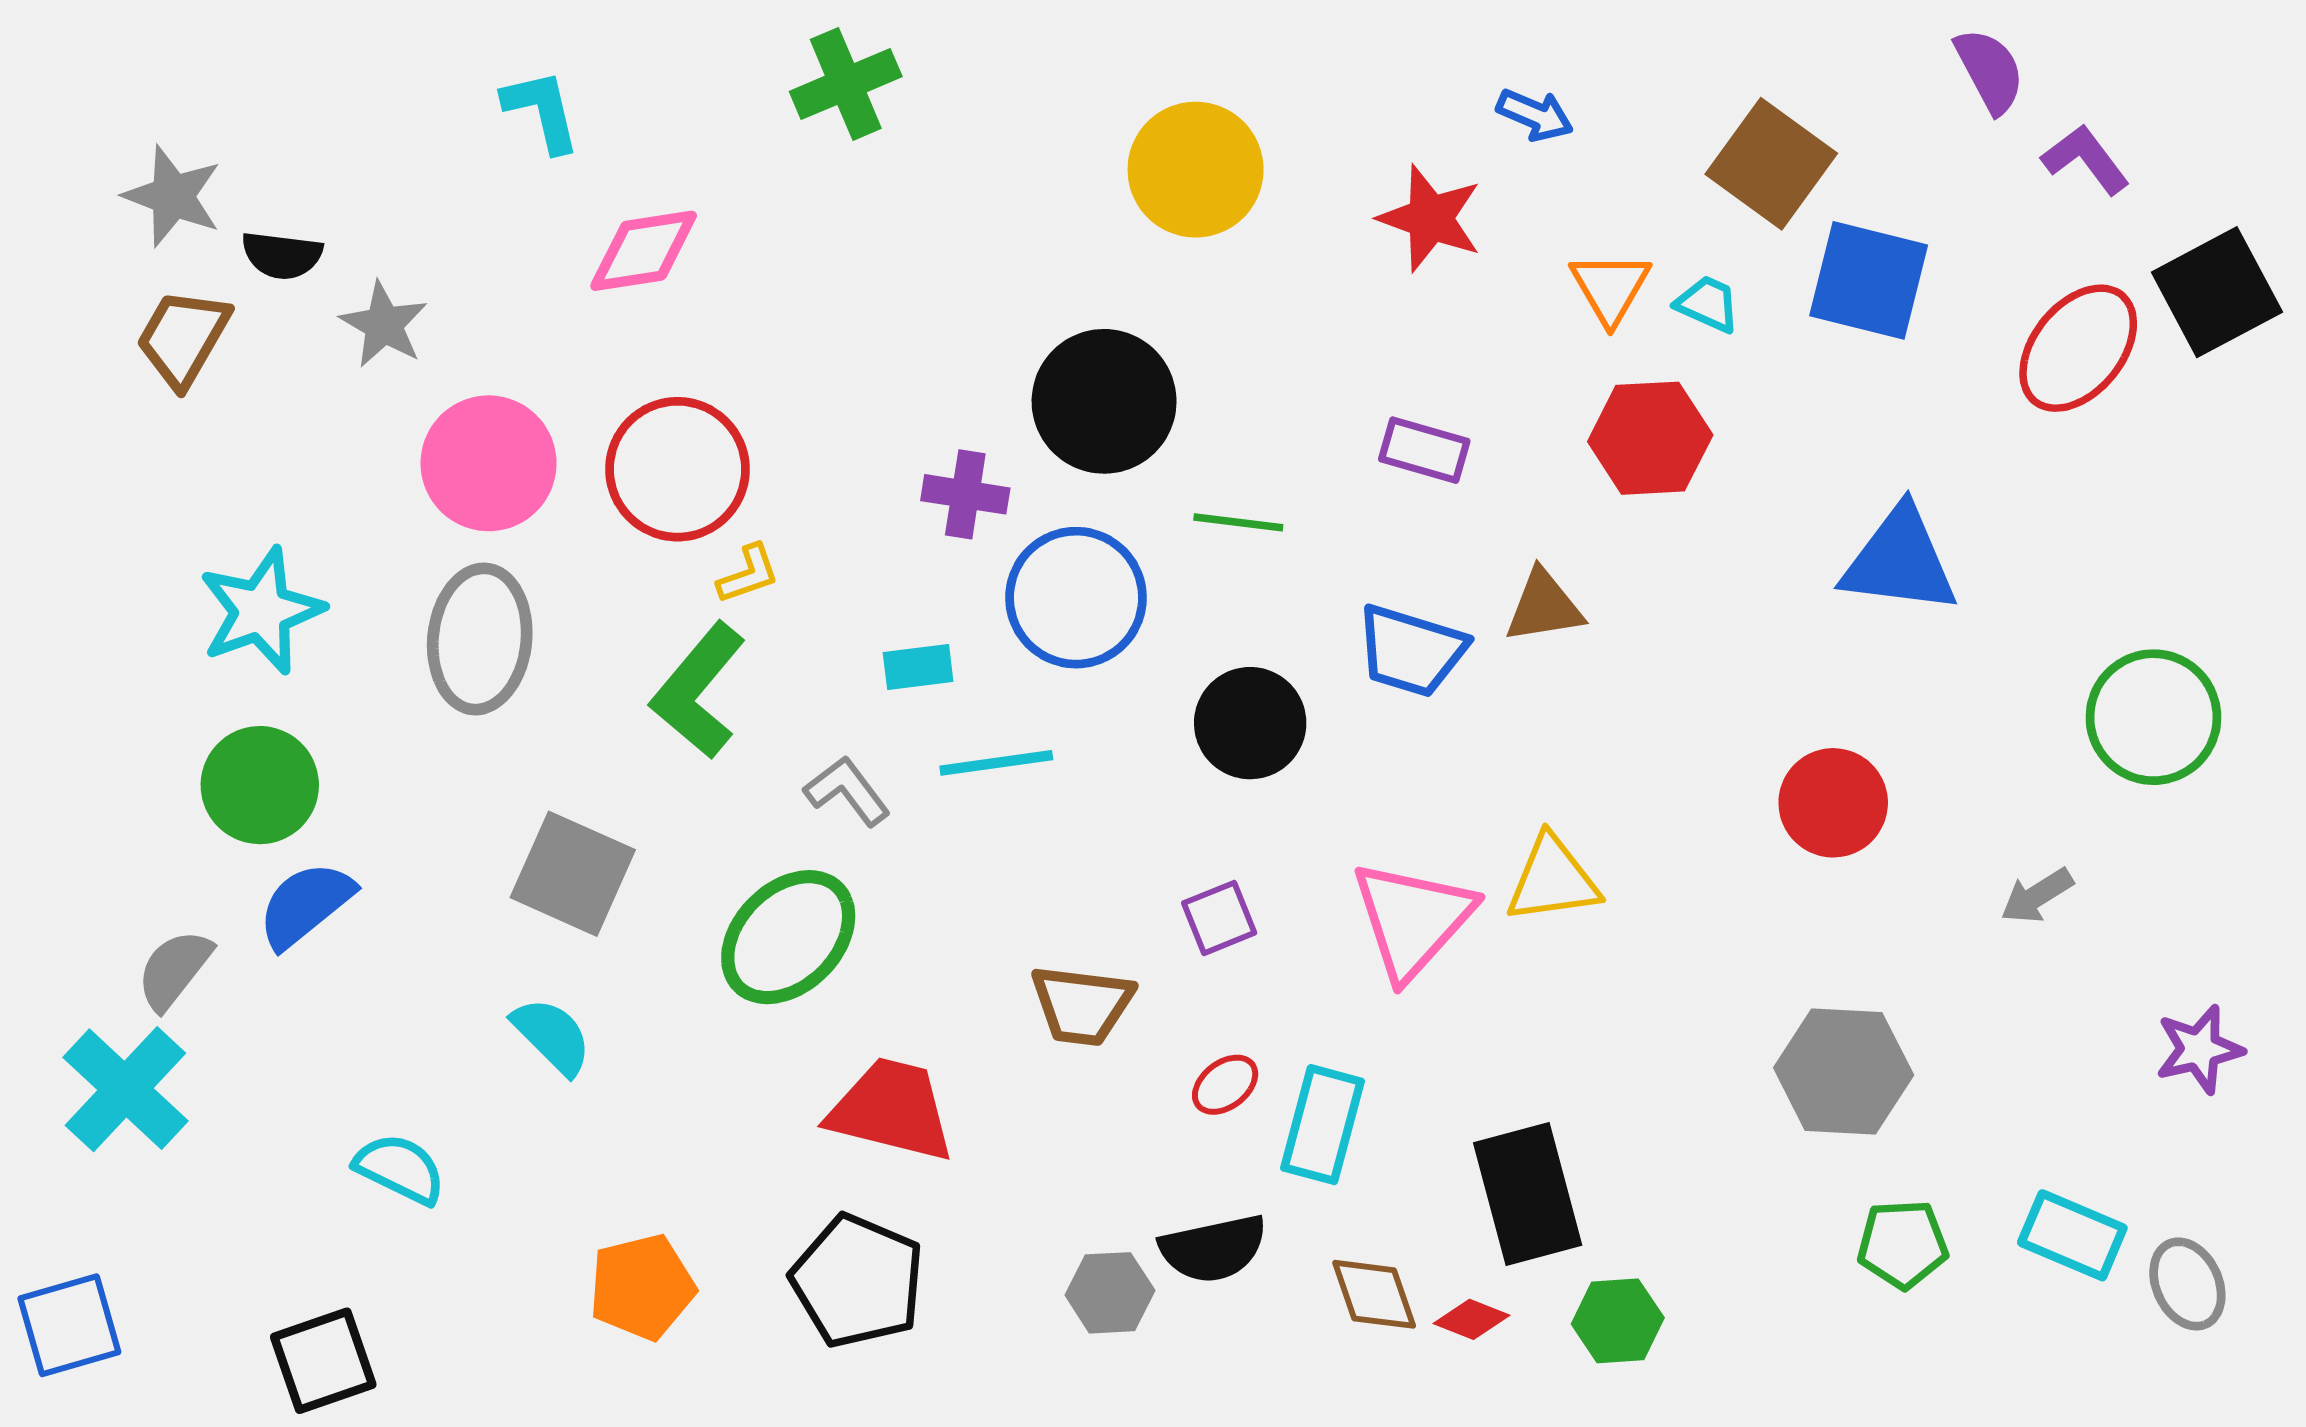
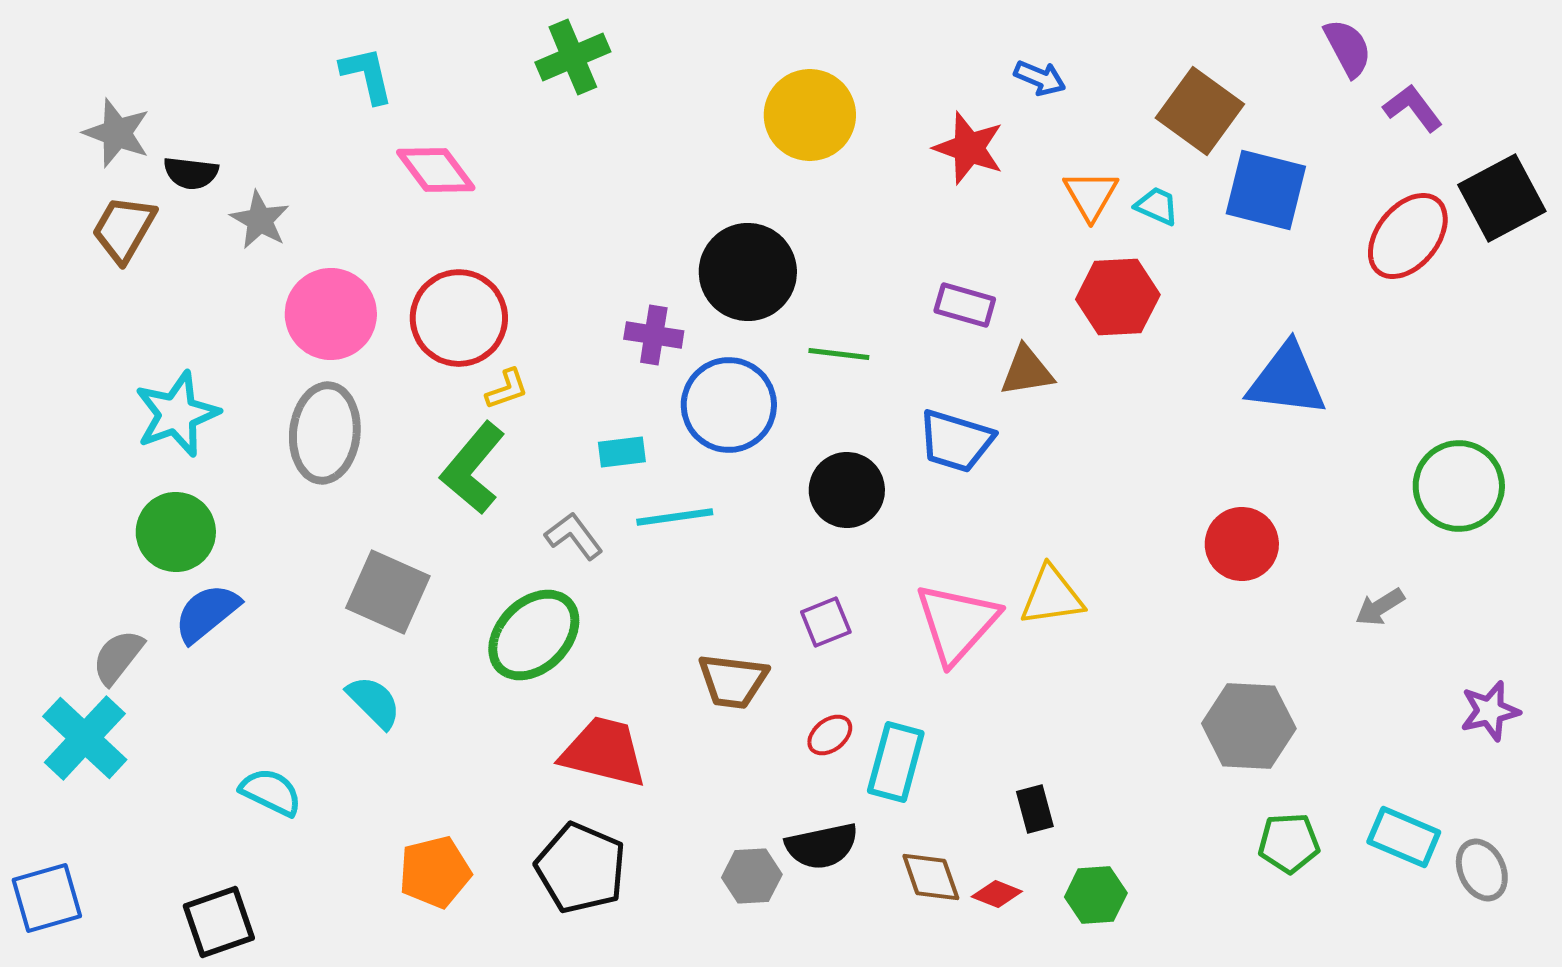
pink diamond: (644, 251) -> (436, 170), turned 62
brown triangle: (1544, 606) -> (1027, 371), moved
black rectangle: (1528, 1194) -> (1035, 809), size x0.5

